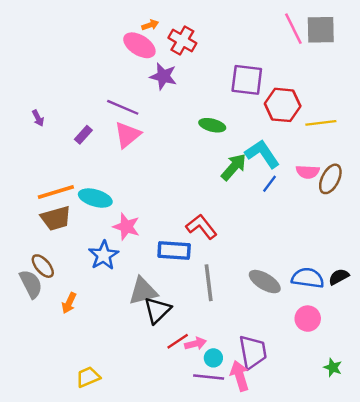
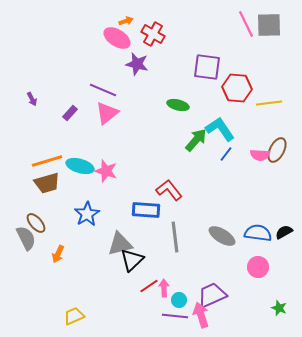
pink semicircle: (308, 172) -> (260, 155), moved
pink star: (126, 227) -> (106, 171), moved
pink arrow: (196, 344) -> (164, 288), turned -78
purple trapezoid: (253, 352) -> (212, 295), turned -104

